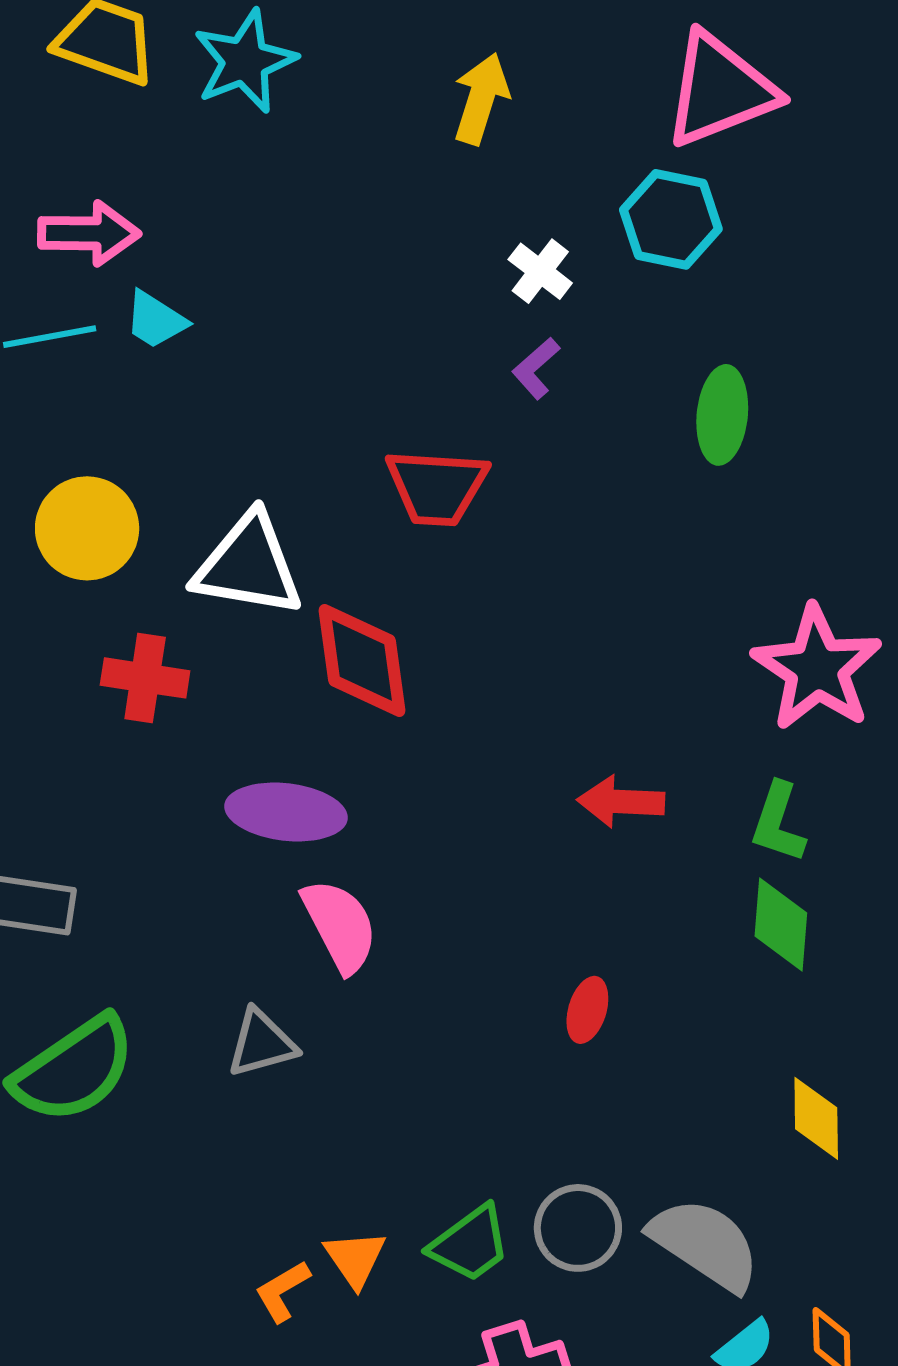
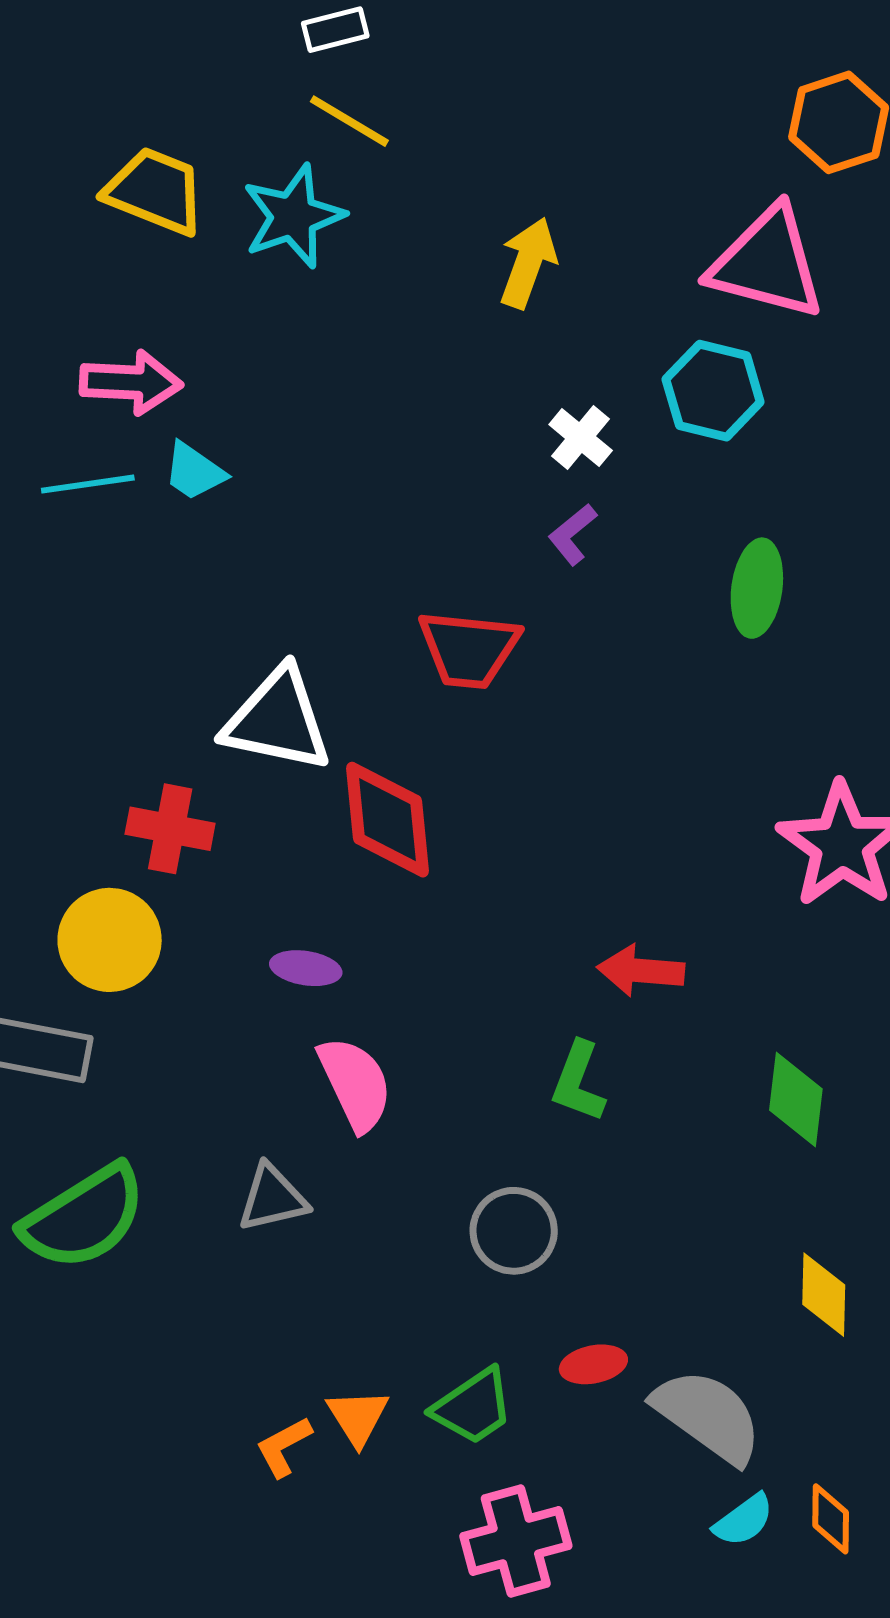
pink triangle: (720, 90) -> (767, 263), turned 34
yellow circle: (87, 528) -> (110, 940), moved
purple ellipse: (286, 812) -> (306, 968), size x0.6
green L-shape: (778, 823) -> (578, 1082), moved
red ellipse: (587, 1010) -> (593, 1364), moved, turned 60
gray circle: (578, 1228) -> (514, 1231), moved

